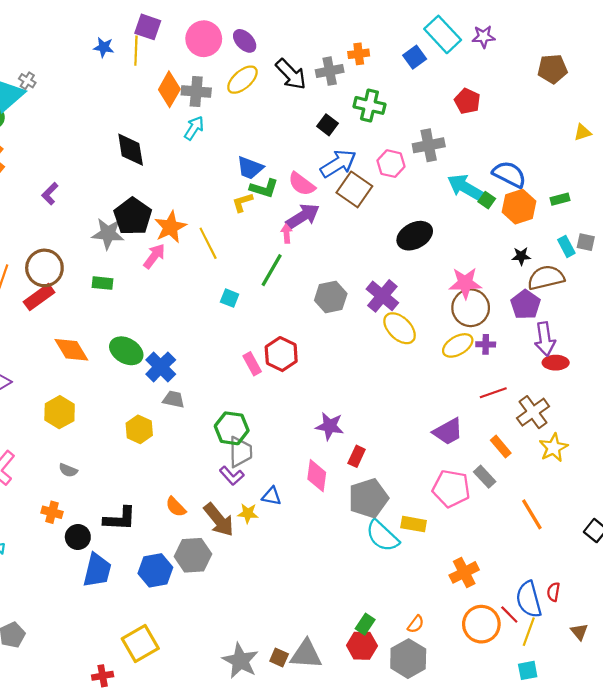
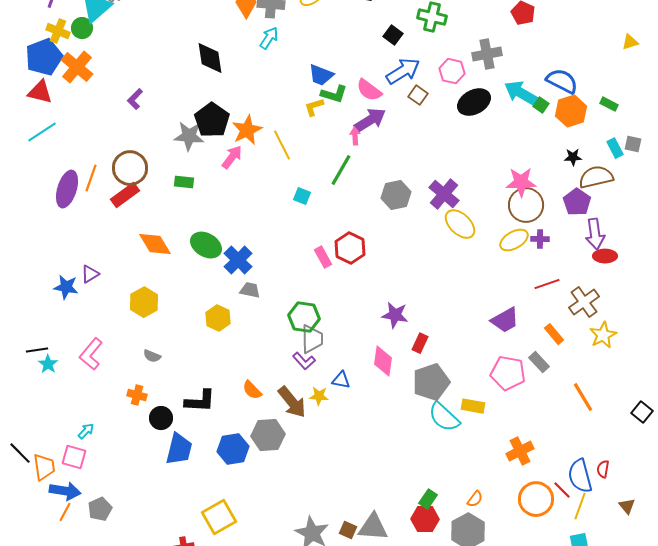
brown square: (354, 189) -> (418, 95), size x0.6
green rectangle: (560, 199) -> (609, 104), turned 42
black ellipse: (415, 236) -> (474, 102), moved

